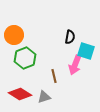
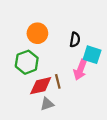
orange circle: (14, 35) -> (37, 33), moved
red diamond: (20, 94) -> (41, 86), moved, turned -45

